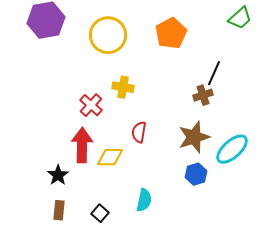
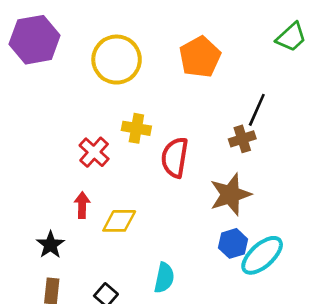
red semicircle: (139, 132) -> (175, 157), moved, size x1.4
red arrow: (82, 145) -> (82, 205), size x0.6
cyan ellipse: (232, 149) -> (262, 255), moved

